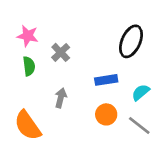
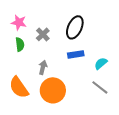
black ellipse: (131, 41) -> (75, 27), moved
orange circle: (106, 114) -> (53, 90), moved, size x1.6

